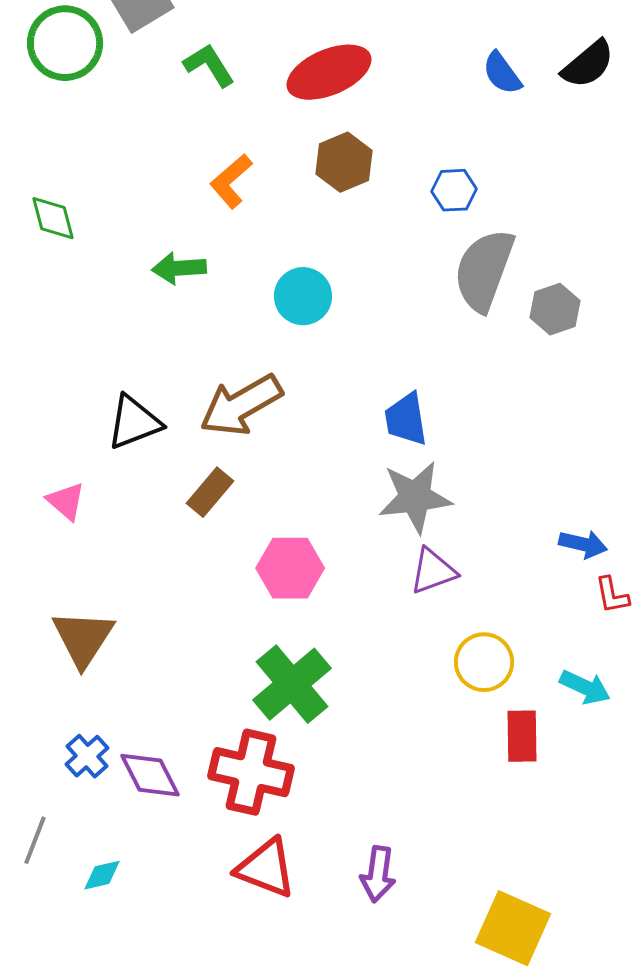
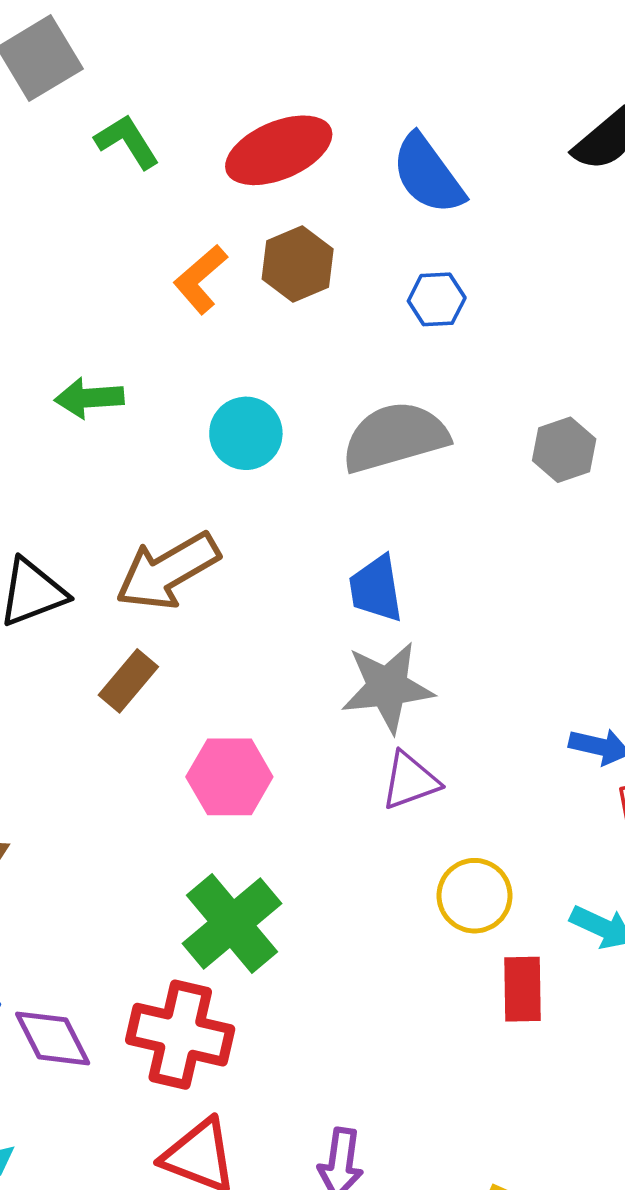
blue semicircle: (502, 73) -> (428, 174), moved, size x1.5
orange L-shape: (231, 181) -> (200, 279), moved
gray semicircle: (484, 270) -> (395, 437), moved, turned 54

